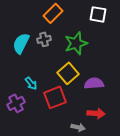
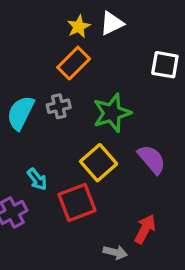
white square: (98, 14) -> (165, 65), moved
purple semicircle: (94, 83) -> (152, 159), moved, turned 54
red arrow: (96, 113) -> (145, 229), turned -66

